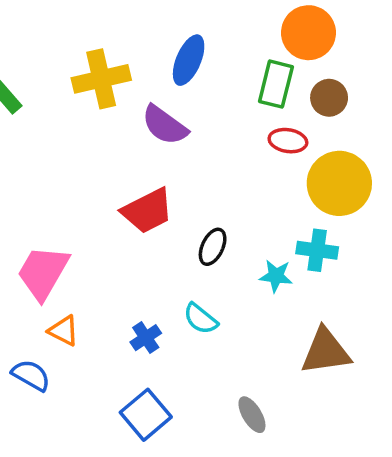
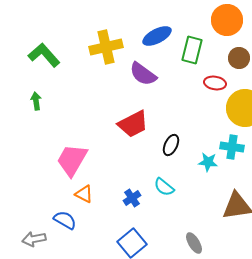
blue ellipse: (189, 60) -> (157, 36), turned 40
green rectangle: (276, 84) -> (192, 50), moved

